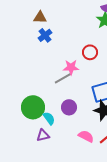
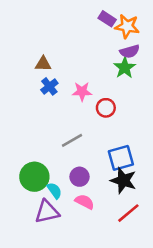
pink star: (71, 67) -> (82, 91), moved
purple triangle: (43, 135) -> (47, 212), size x1.5
pink semicircle: (86, 136) -> (85, 202), moved

